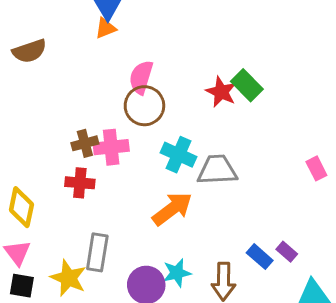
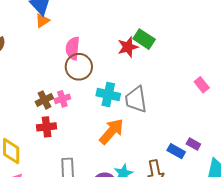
red star: (221, 92) -> (128, 47), turned -30
pink cross: (111, 147) -> (62, 99), size x0.7
gray trapezoid: (217, 170) -> (136, 99), turned -84

